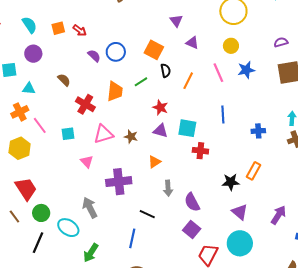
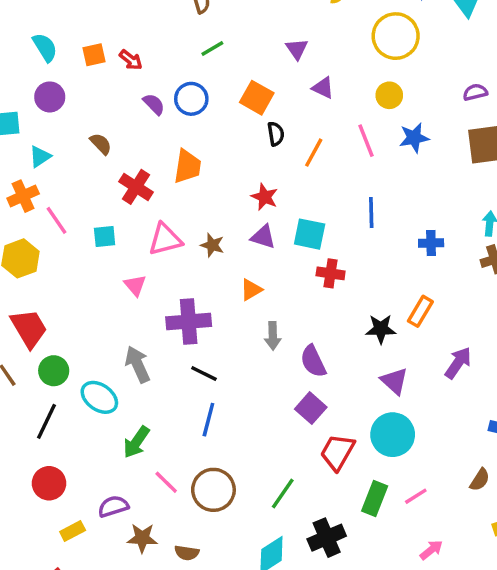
green line: (141, 82) -> (212, 49), moved
cyan triangle: (29, 89) -> (40, 157), turned -40
black line: (147, 214) -> (204, 374), moved
purple arrow: (278, 215) -> (458, 363), moved

